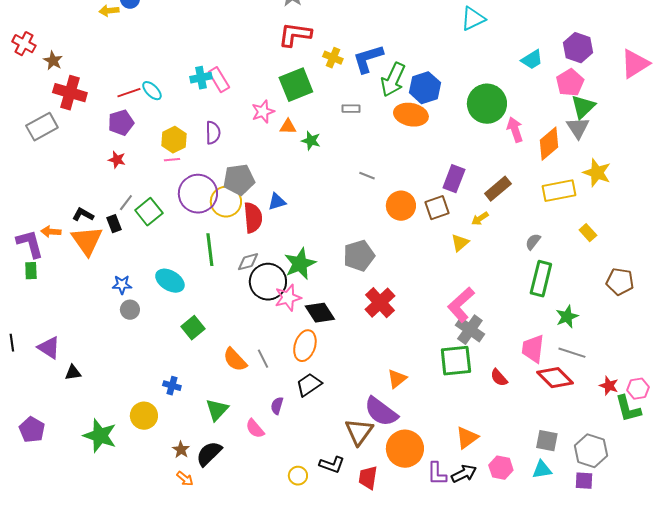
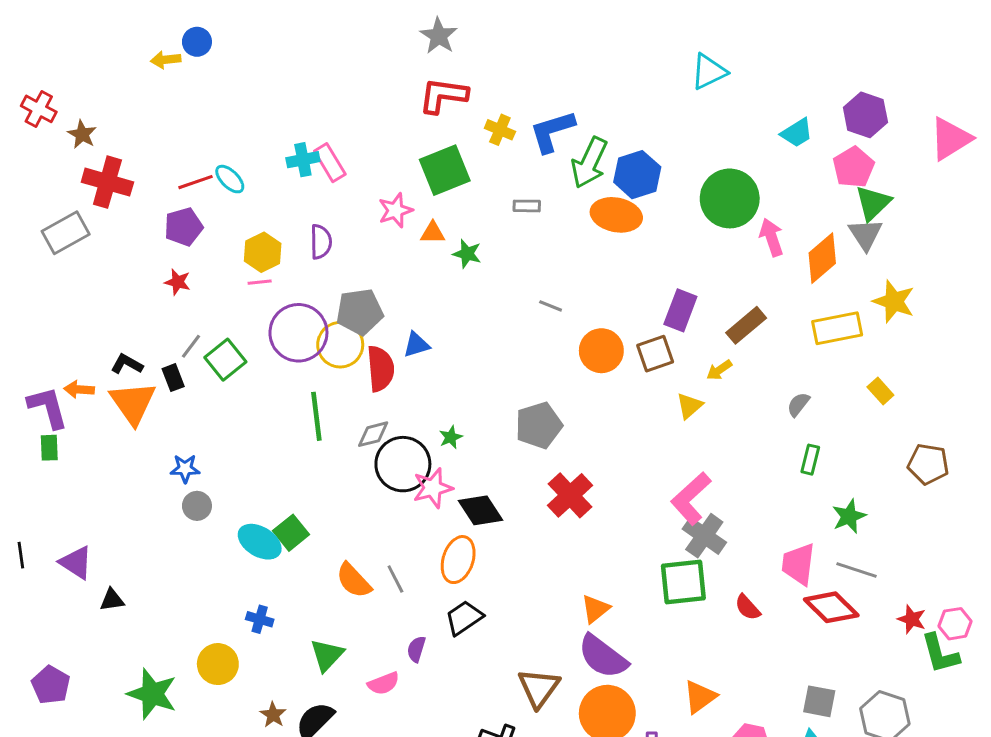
green star: (300, 264) -> (451, 437), size x0.5
green rectangle: (541, 279) -> (810, 460), size x0.6
cyan ellipse: (170, 281) -> (260, 542), moved
purple semicircle: (381, 412) -> (603, 657), moved
pink semicircle: (255, 429) -> (383, 683), turned -70

